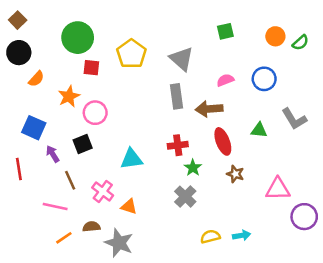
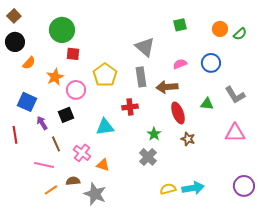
yellow pentagon: (131, 54) -> (105, 75), moved
red cross: (178, 145) -> (130, 107), moved
pink triangle: (278, 189) -> (235, 133), moved
purple circle: (304, 217) -> (244, 186), moved
cyan arrow: (242, 235) -> (193, 188), size x1.5

